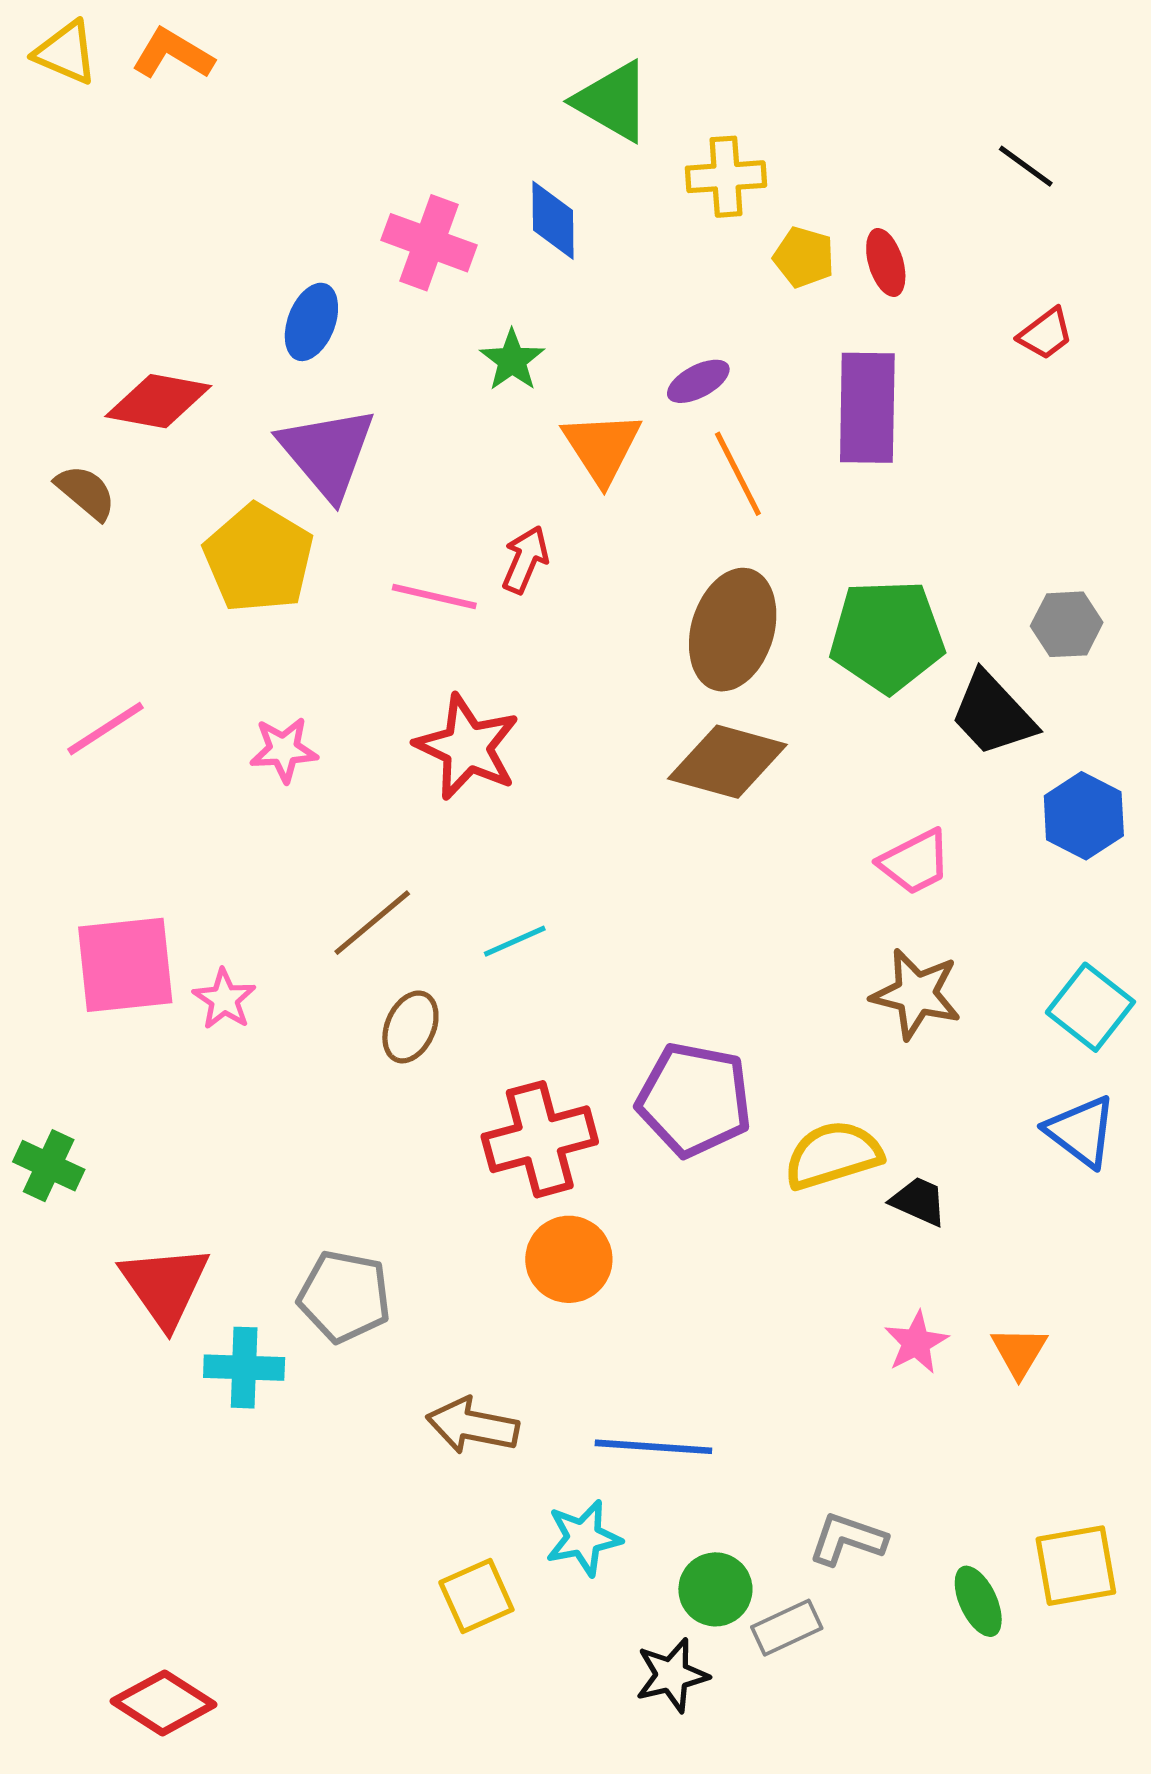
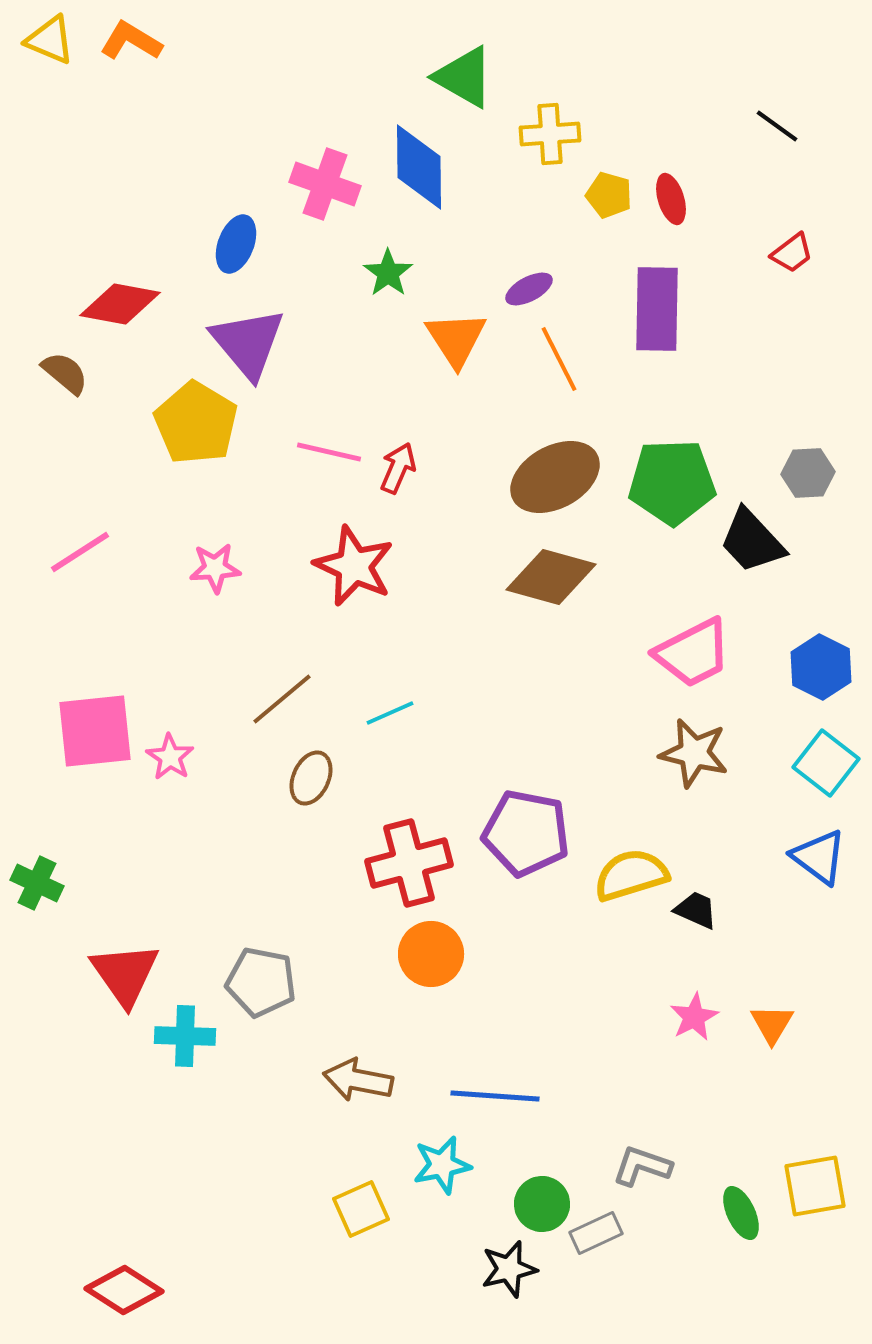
blue diamond: (553, 220) -> (419, 167), size x1.4
red arrow: (525, 560) -> (398, 468), moved
brown ellipse: (733, 630) -> (555, 477), turned 44
blue hexagon: (1084, 816) -> (821, 667), moved
pink trapezoid: (915, 862) -> (693, 653), size x1.4

